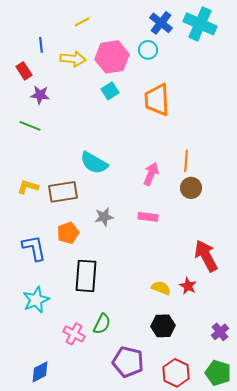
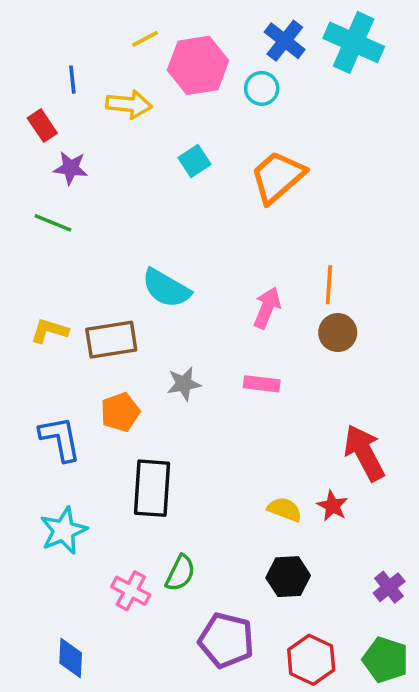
pink hexagon: (112, 57) -> (198, 65), moved
orange trapezoid: (157, 100) -> (278, 177), turned 52
blue diamond: (40, 372) -> (71, 658), turned -60

